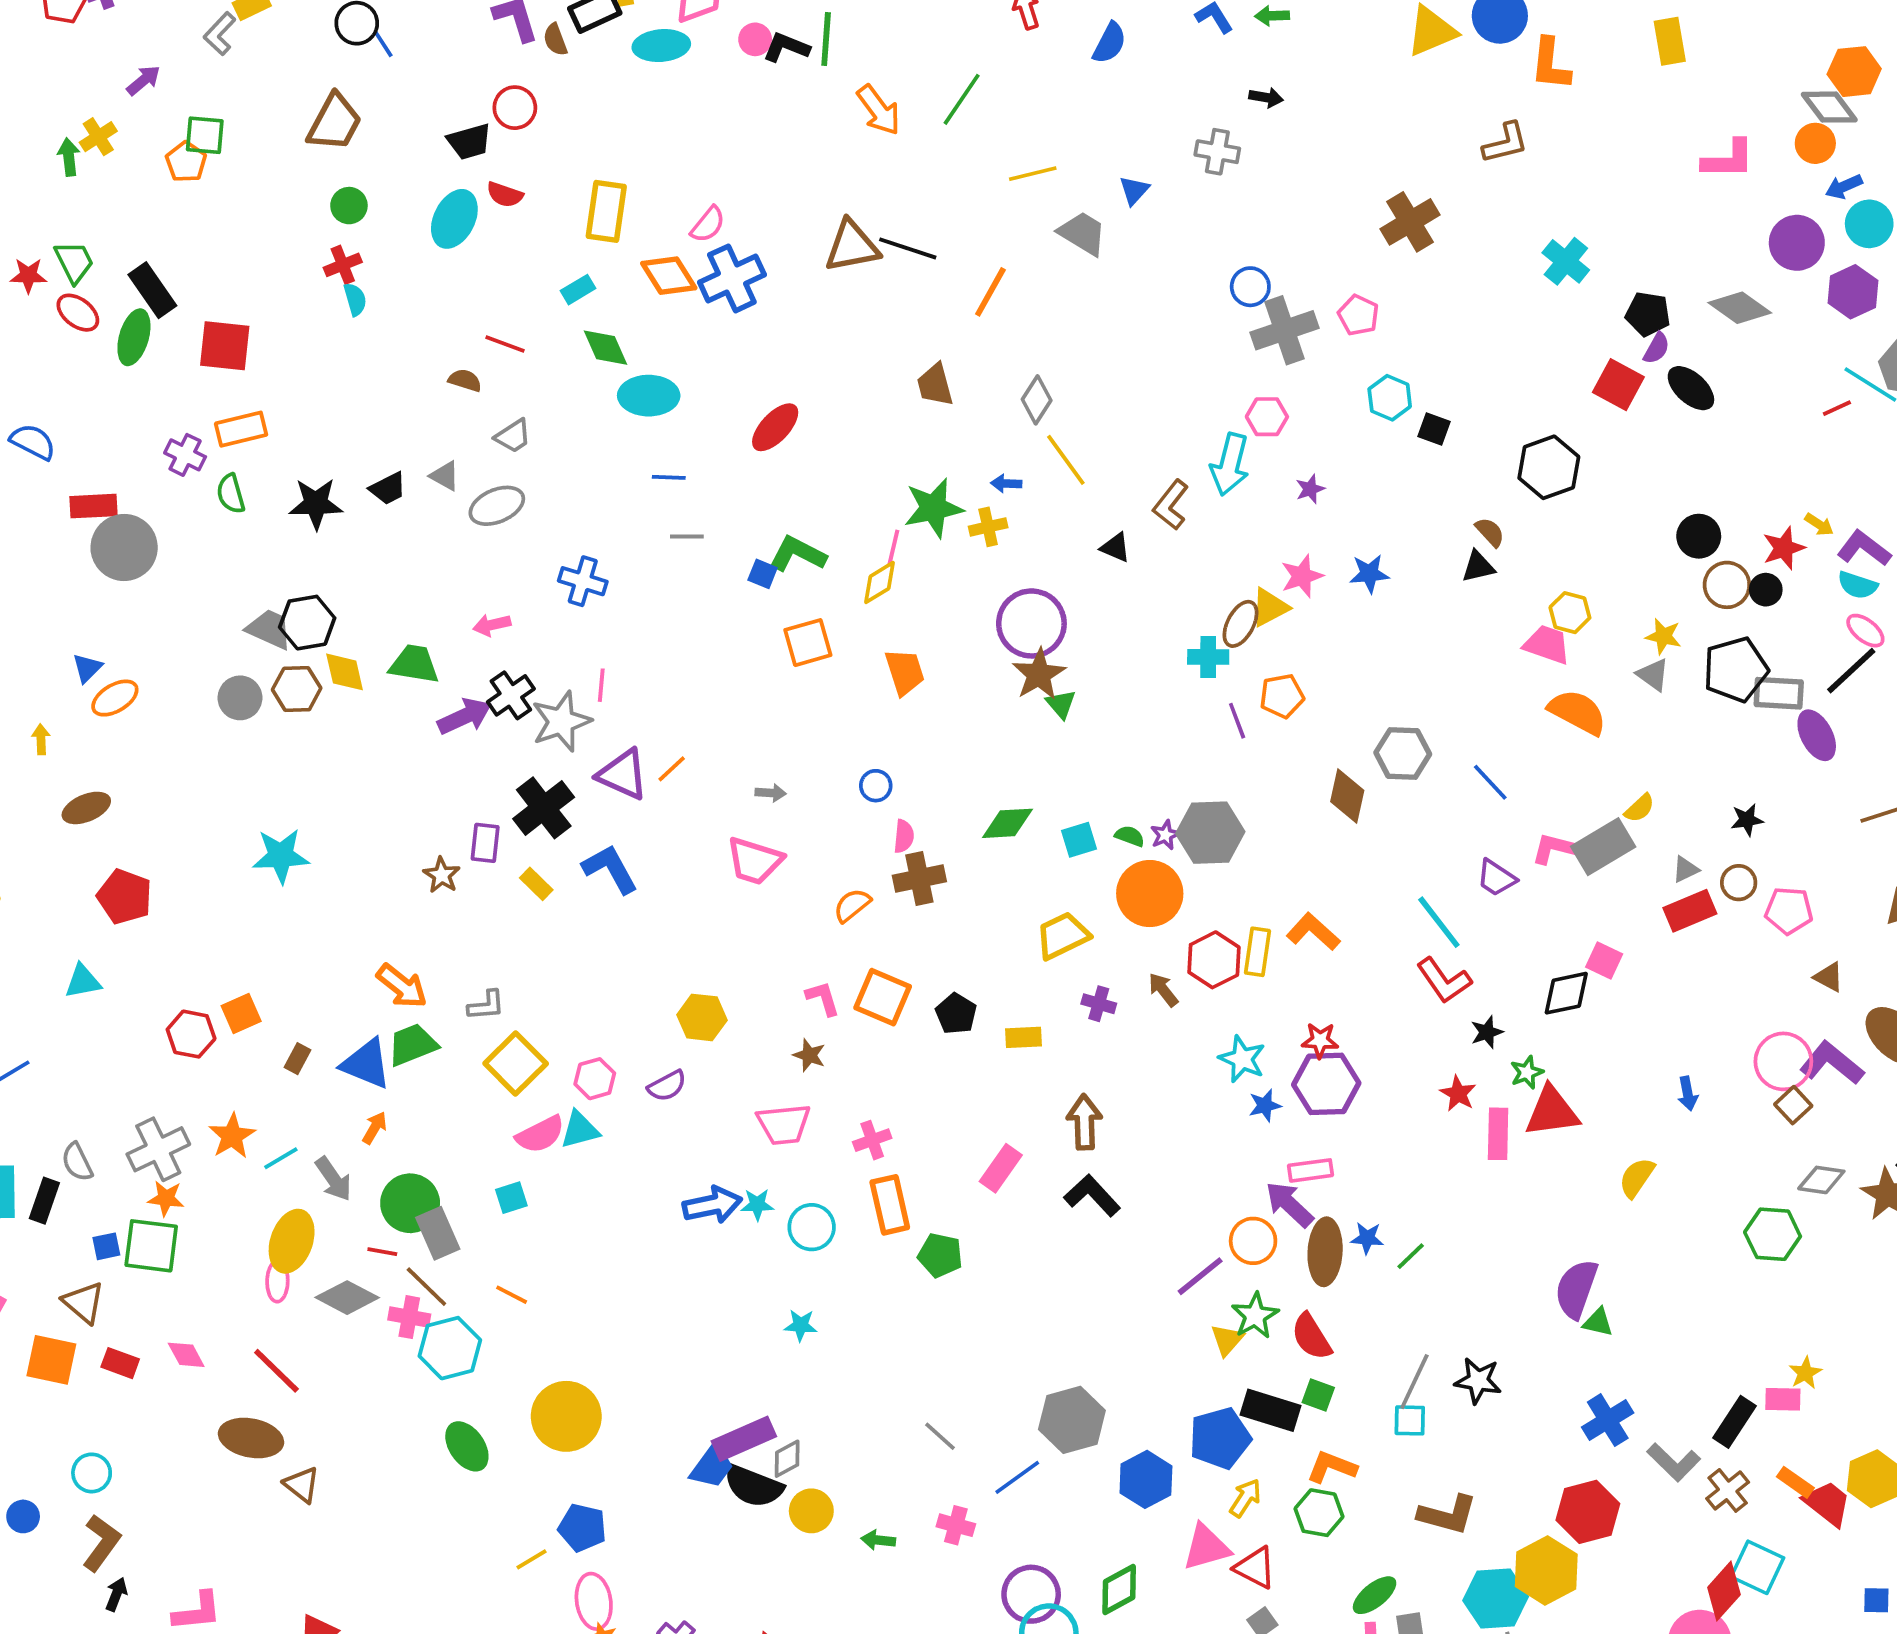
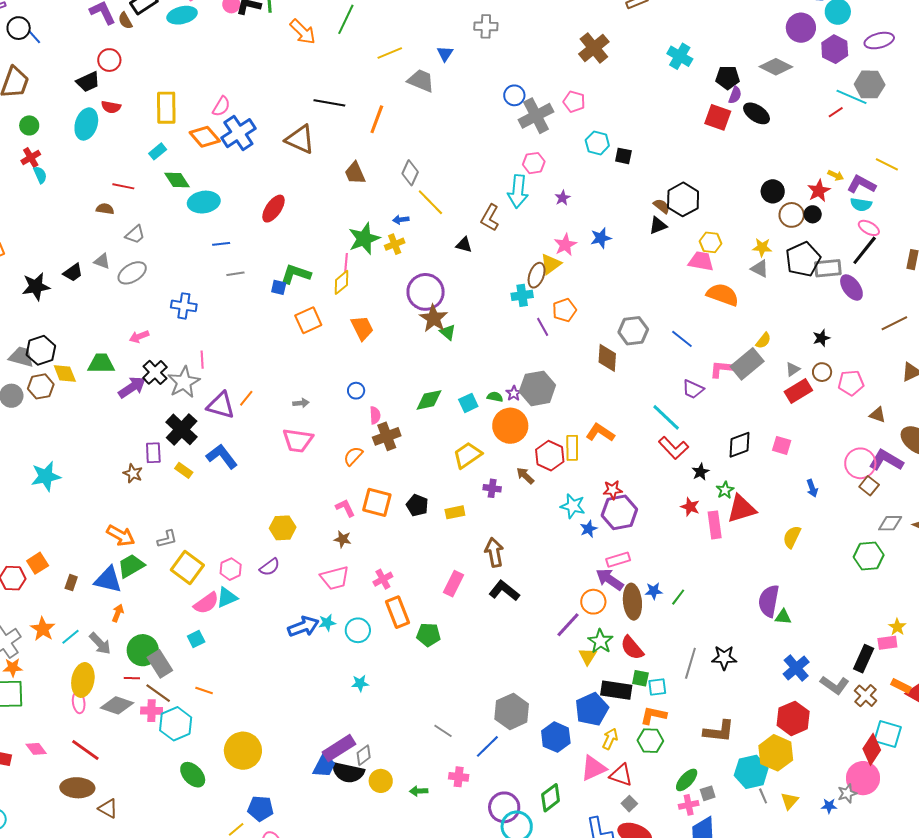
brown triangle: (852, 246) -> (300, 139), moved, turned 44
black hexagon: (1549, 467) -> (683, 199), moved
pink square: (1604, 960) -> (782, 445), moved
cyan square: (1410, 1420) -> (657, 687), moved

